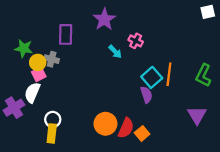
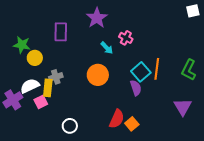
gray cross: (52, 59) -> (56, 77), moved, turned -32
pink square: (39, 74) -> (41, 102), moved
white semicircle: (32, 93) -> (30, 86), turned 42
white circle: (53, 119) -> (70, 126), moved
orange circle: (105, 124) -> (98, 75), moved
yellow rectangle: (52, 133) -> (48, 88), moved

